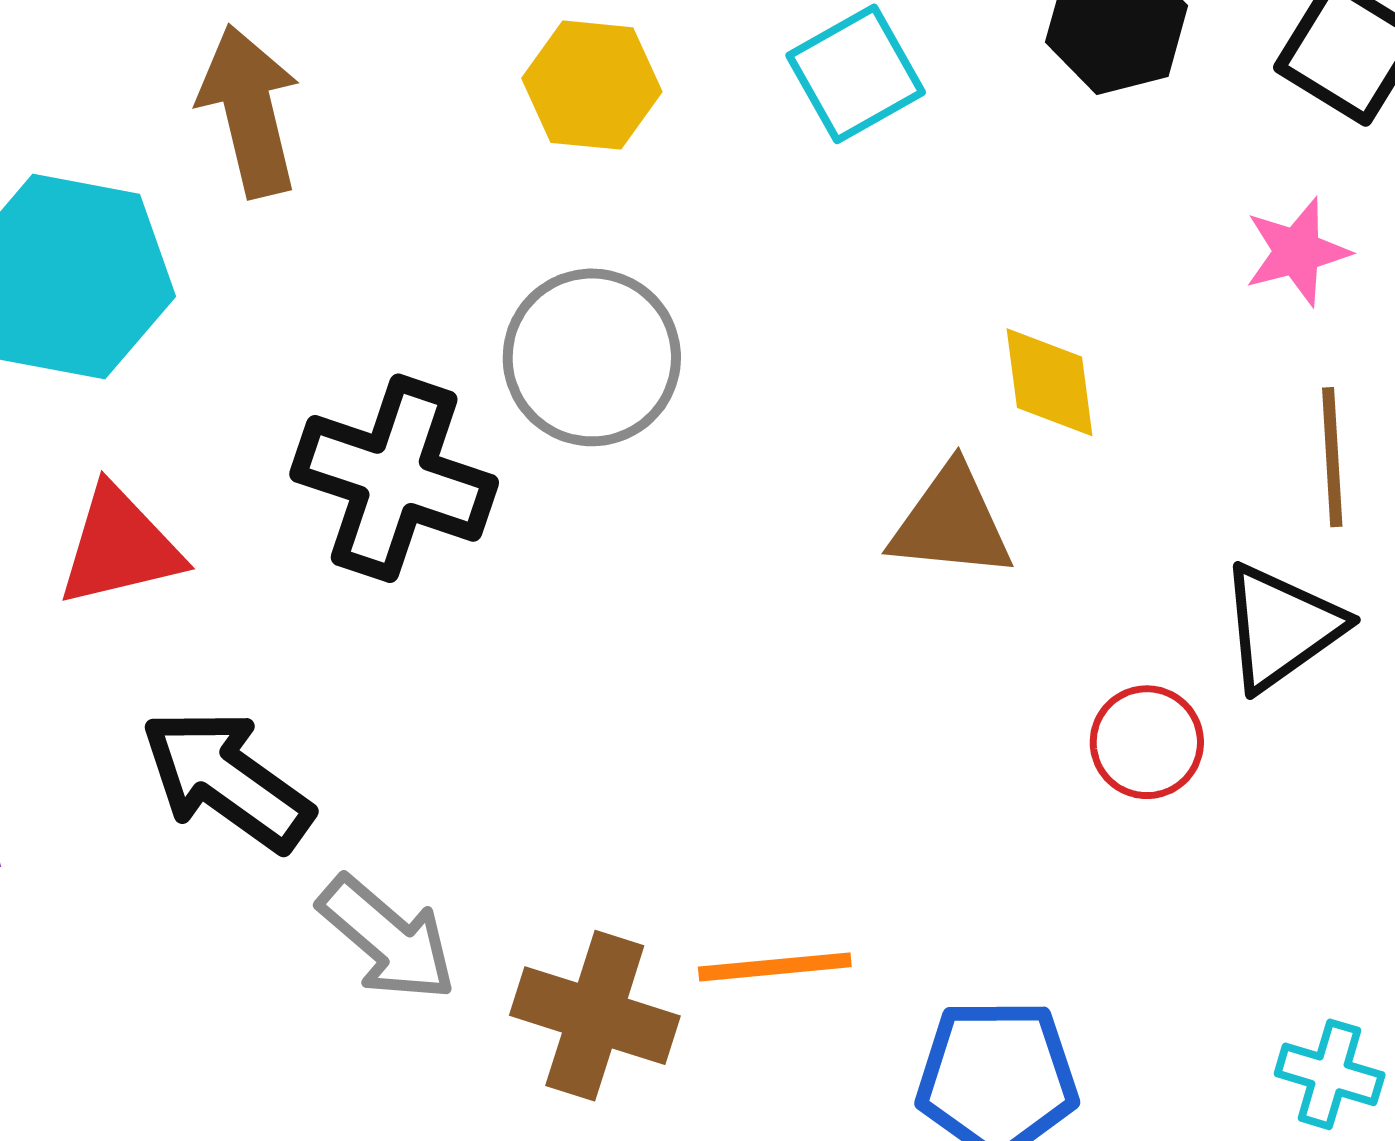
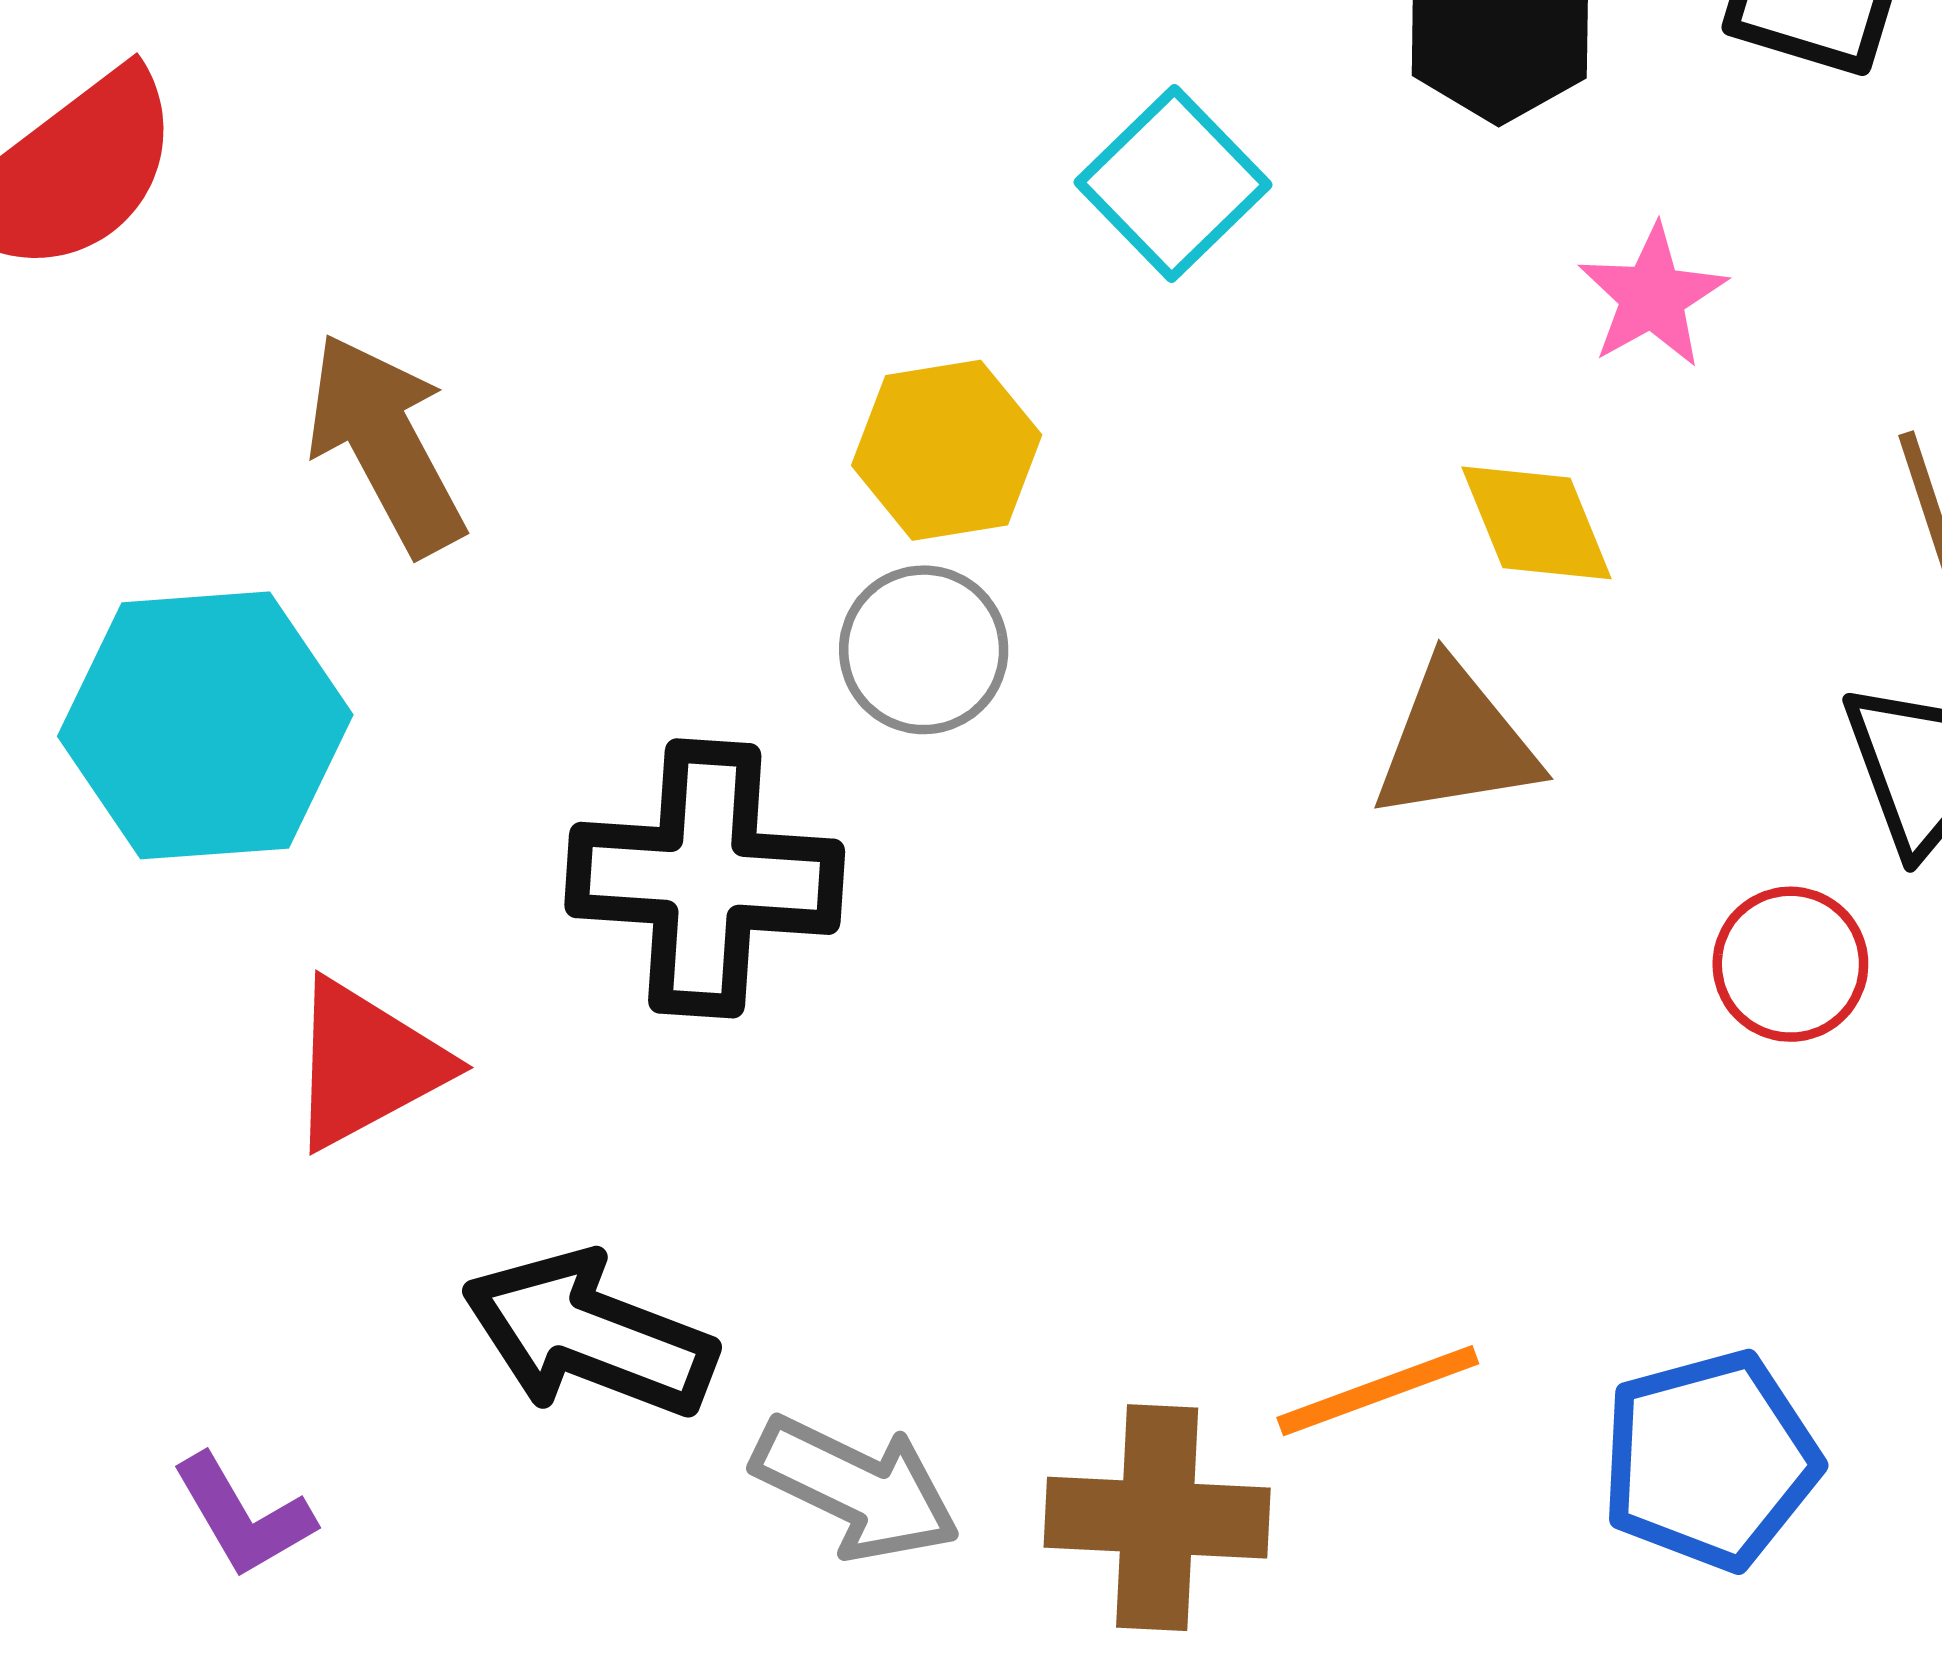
yellow hexagon: (592, 85) -> (947, 450), moved
pink star: (1297, 252) -> (1652, 296), moved
gray circle: (592, 357) -> (924, 650), size x0.7

